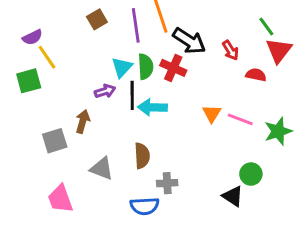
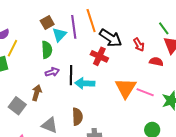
yellow line: (47, 57) -> (13, 48), turned 60
cyan triangle: (122, 67) -> (59, 35), moved
green semicircle: (146, 67) -> (47, 50), moved
orange triangle: (212, 114) -> (126, 88), size x1.6
gray square: (55, 141) -> (17, 106), turned -36

